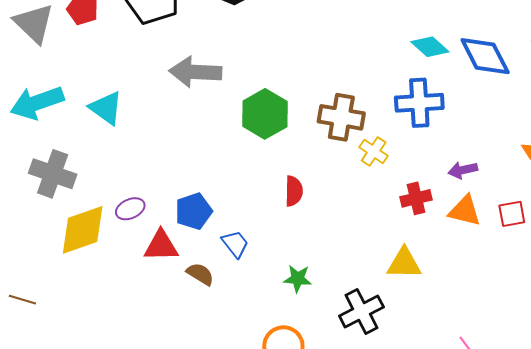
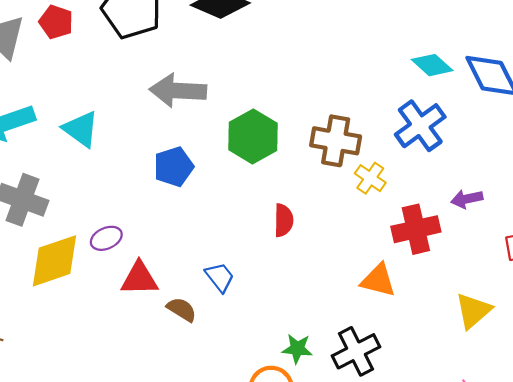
blue cross: (419, 103) -> (420, 126), turned -33
red cross: (416, 198) -> (416, 229), size x1.4
blue pentagon: (194, 211) -> (174, 167), moved
orange triangle: (465, 211) -> (378, 280), moved
yellow triangle: (404, 263) -> (473, 311), moved, turned -42
green star: (298, 279) -> (297, 349), moved

